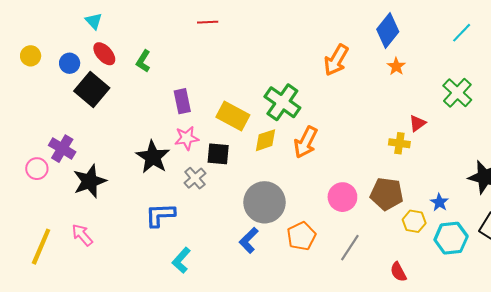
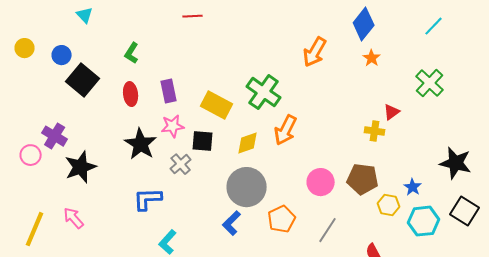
red ellipse: (104, 54) -> (131, 94), moved, turned 35
yellow diamond: (266, 140) -> (248, 143), moved

